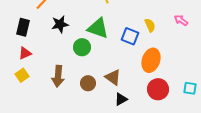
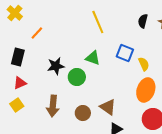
black star: (60, 24) -> (56, 66), moved
yellow semicircle: (150, 25) -> (144, 64), moved
green triangle: (98, 28) -> (93, 58), size x0.7
blue square: (130, 36) -> (125, 53), moved

